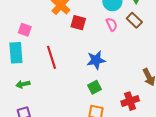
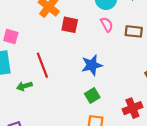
brown rectangle: (134, 20) -> (134, 31), moved, turned -35
green arrow: (23, 84) -> (24, 86), moved

